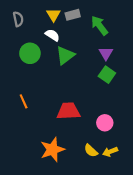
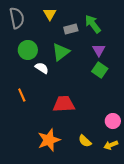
gray rectangle: (73, 15) -> (71, 29), moved
gray semicircle: (18, 19) -> (17, 18), size x1.5
white semicircle: (52, 35) -> (42, 68), moved
pink circle: (105, 123) -> (113, 121), moved
yellow arrow: (110, 152) -> (111, 145), moved

